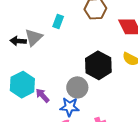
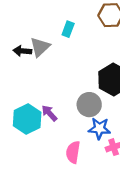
cyan hexagon: (22, 85) -> (27, 119), moved
blue star: (70, 107) -> (99, 128), moved

